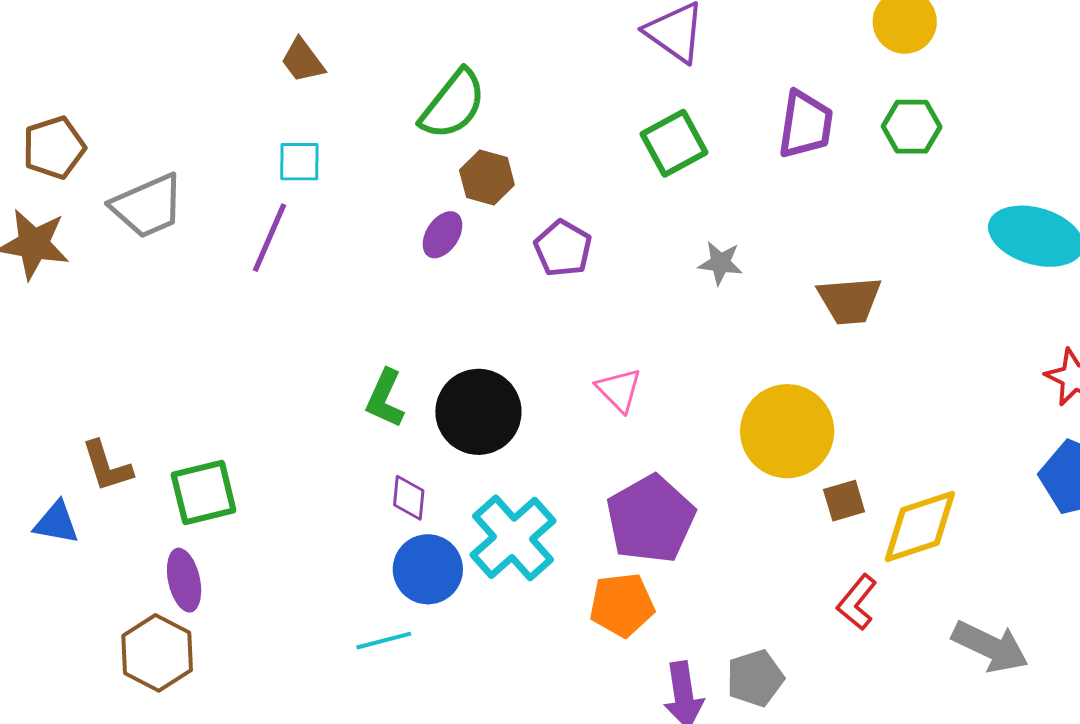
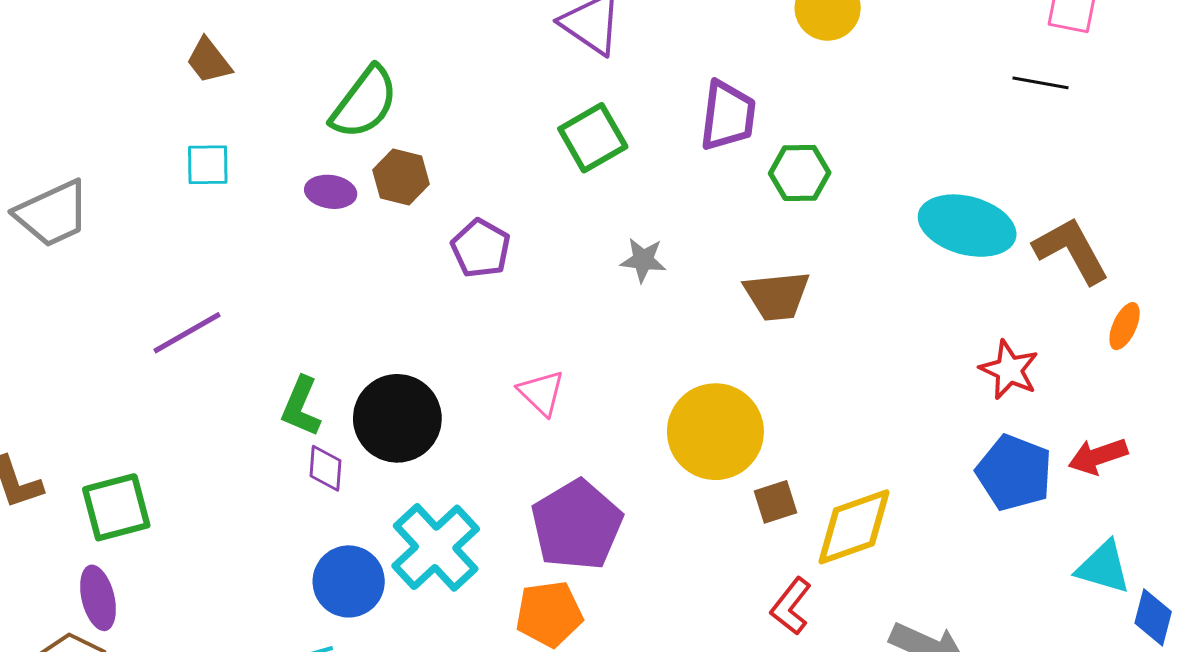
green hexagon: (912, 127) -> (800, 173), moved
purple ellipse: (443, 235) -> (331, 192), moved, turned 66
purple line: (270, 238) -> (187, 333), moved, turned 38
purple diamond: (409, 498) -> (326, 468), moved

